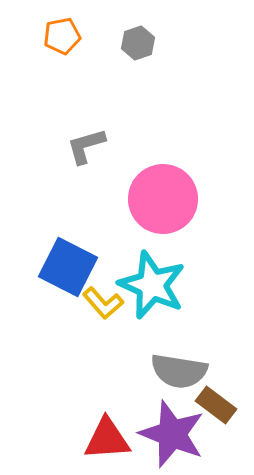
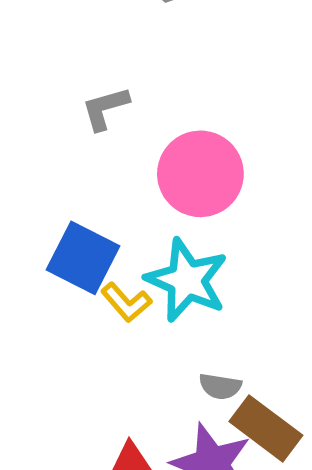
gray semicircle: (179, 371) -> (220, 386), size x0.6
brown rectangle: (216, 405) -> (266, 428), size x1.4

